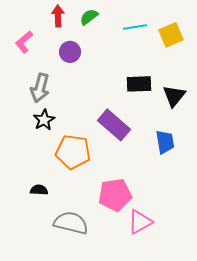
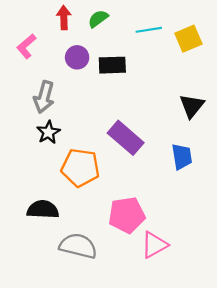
black rectangle: (139, 84) -> (112, 65), moved
black semicircle: (39, 190) -> (43, 210), size x1.6

